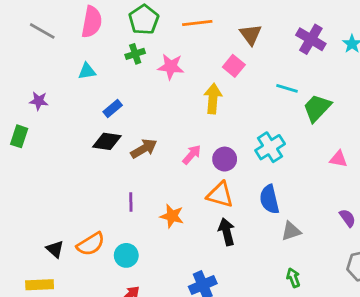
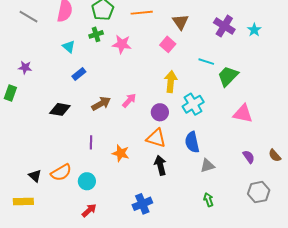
cyan triangle: (87, 71) -> (69, 47), moved, turned 48
yellow arrow: (213, 99) -> (171, 82), moved
black diamond: (107, 141) -> (60, 109), moved
pink arrow: (192, 155) -> (129, 100), moved
pink triangle: (338, 159) -> (243, 114), size x1.5

